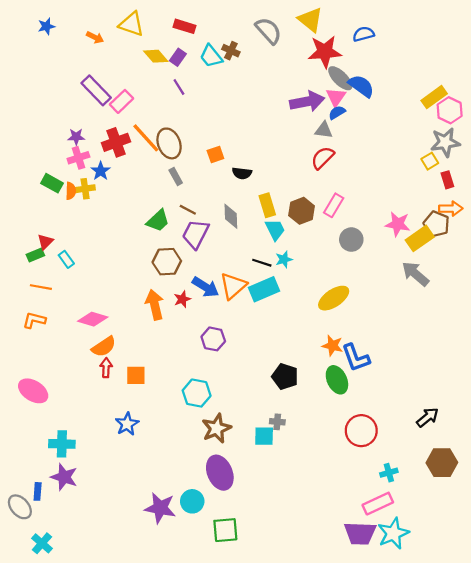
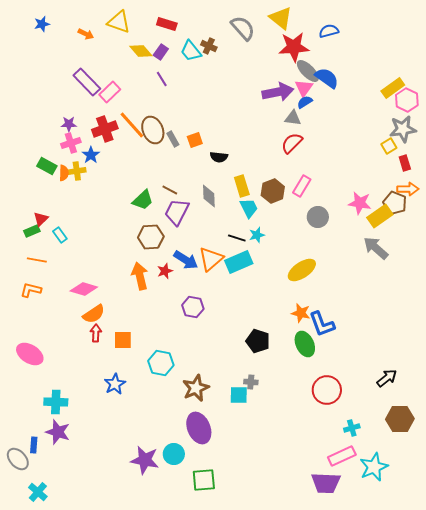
gray rectangle: (176, 177) -> (173, 139), moved
cyan hexagon: (197, 393) -> (161, 363), moved
cyan star: (393, 533) -> (374, 467), moved

